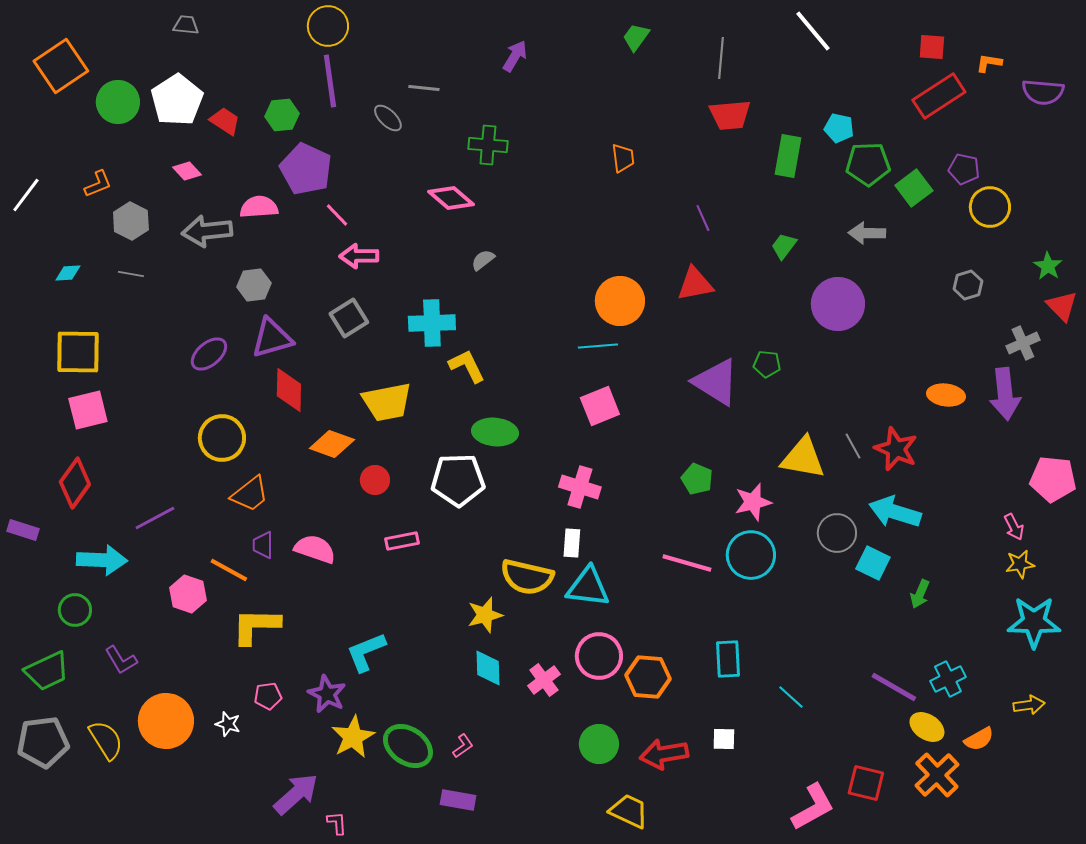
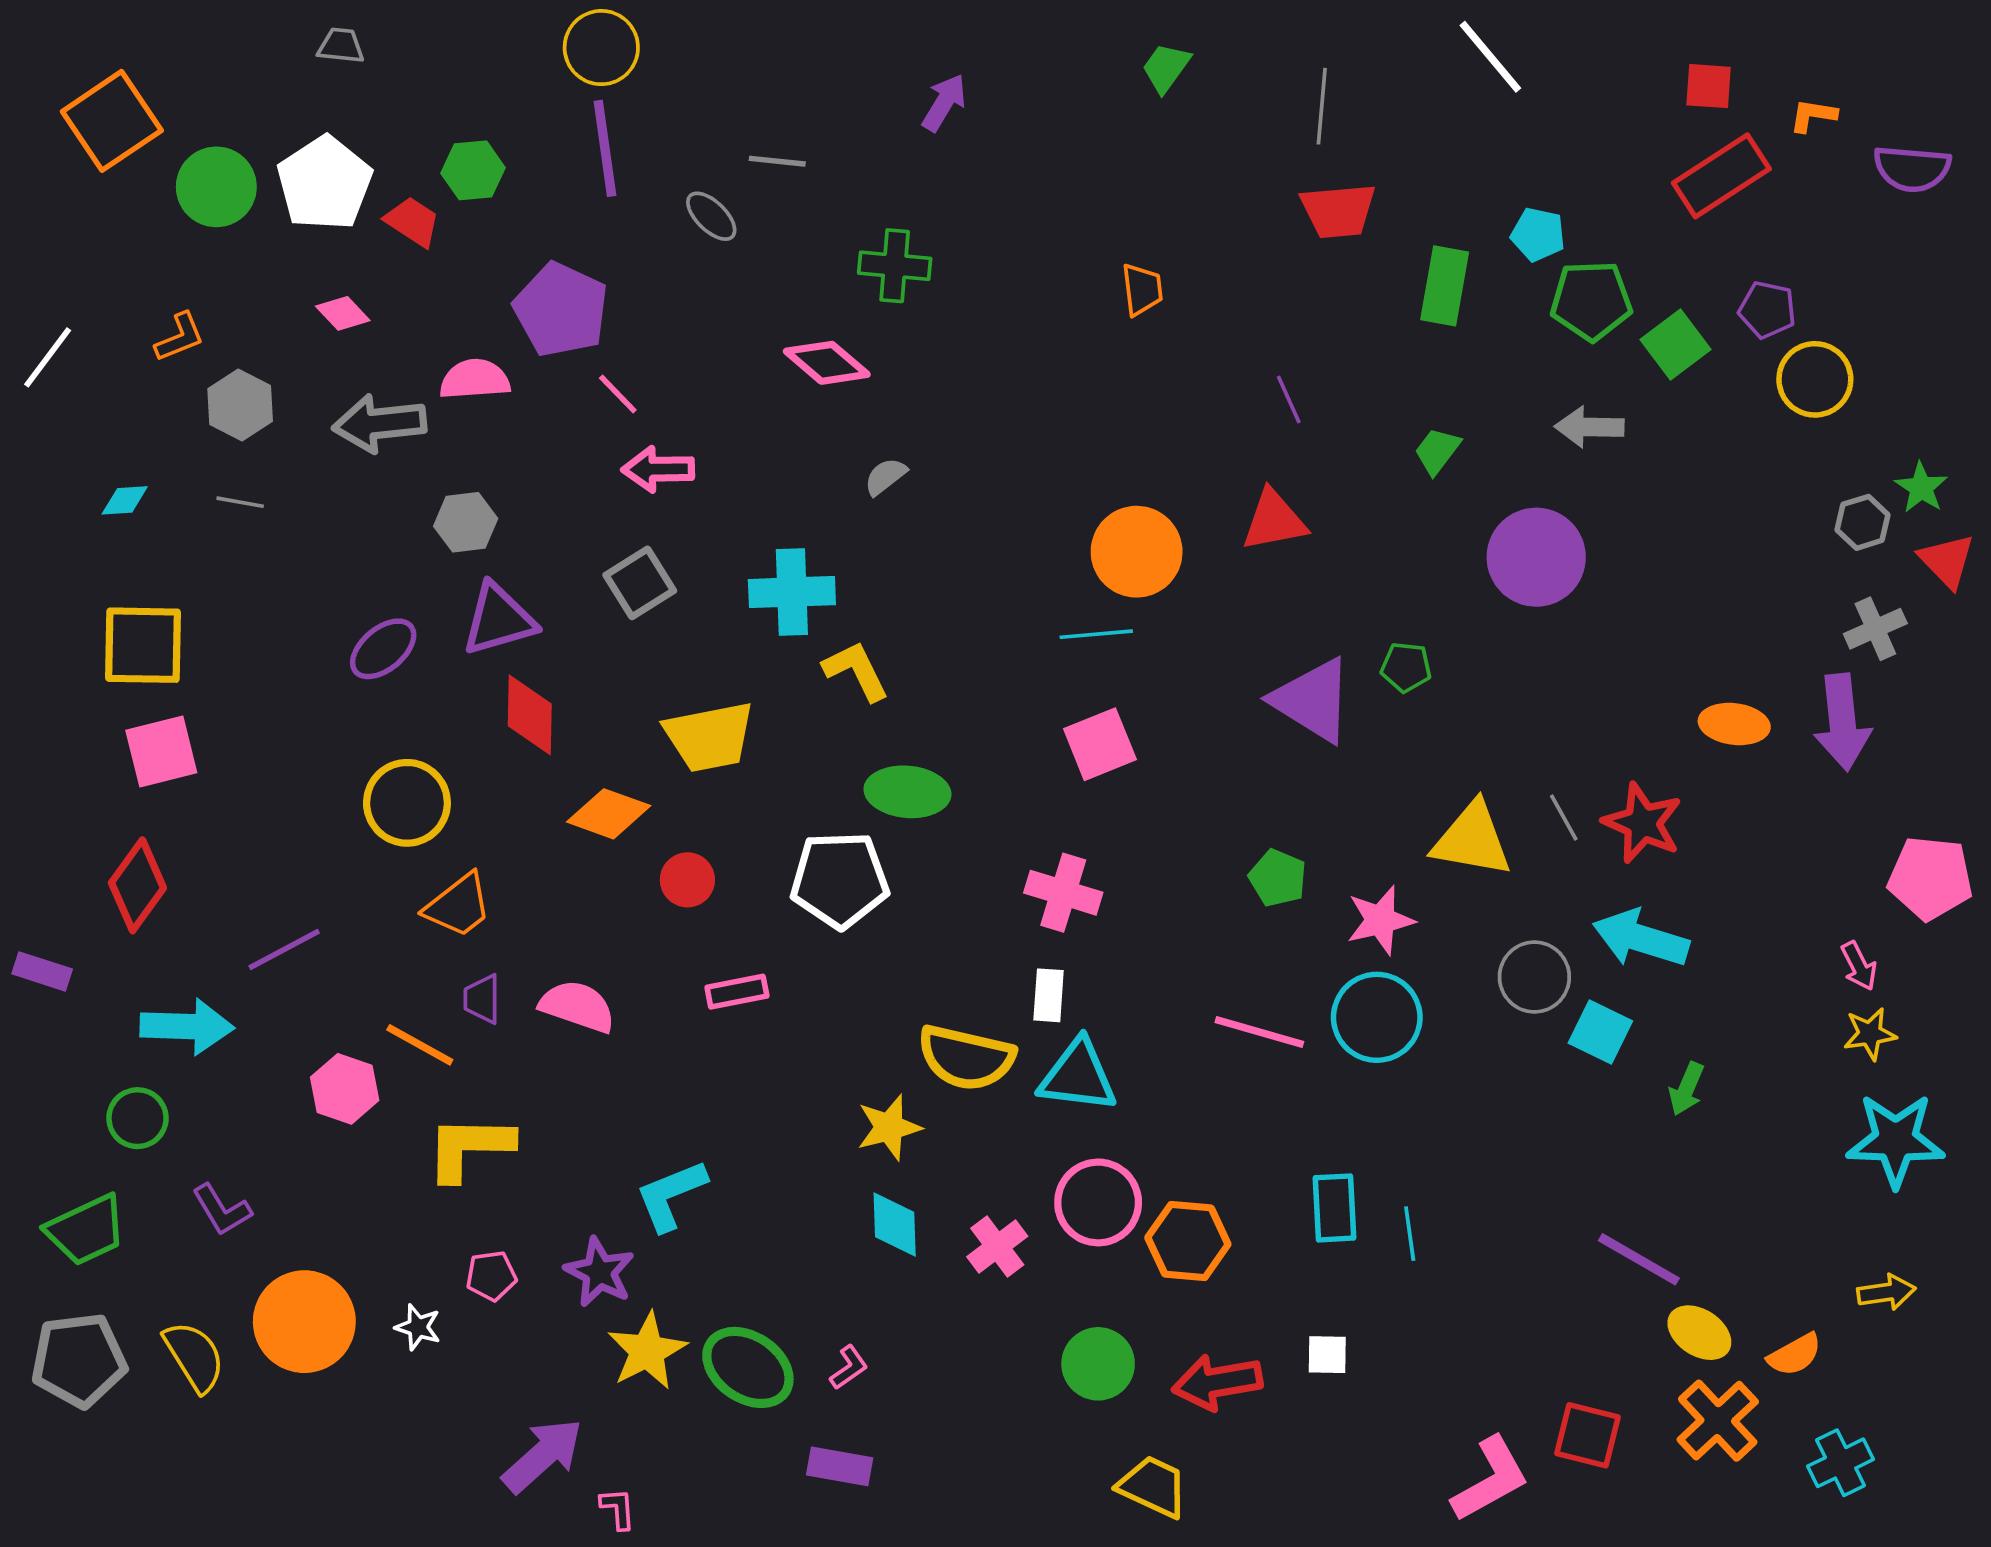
green hexagon: (282, 115) -> (473, 170), moved
gray hexagon: (968, 285) -> (1863, 522), moved
cyan cross: (948, 679) -> (1841, 1463), moved
cyan line: (791, 697) -> (1410, 1234), moved, turned 40

